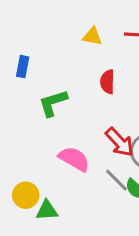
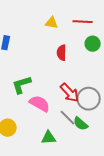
green L-shape: (53, 103) -> (22, 85), moved
green triangle: (47, 210) -> (49, 138), moved

